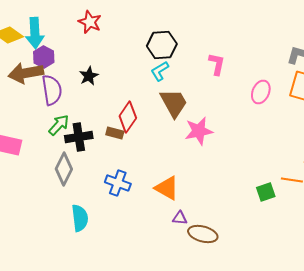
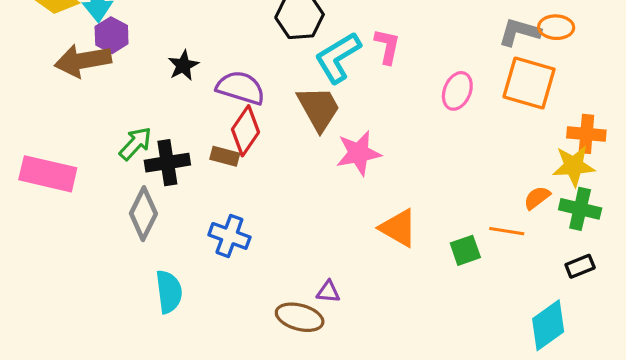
cyan L-shape: (160, 71) -> (338, 57), moved, size x1.6
purple semicircle: (52, 90) -> (241, 88), moved, turned -64
orange triangle: (167, 188) -> (398, 228), moved
brown ellipse: (203, 234) -> (300, 317), moved

